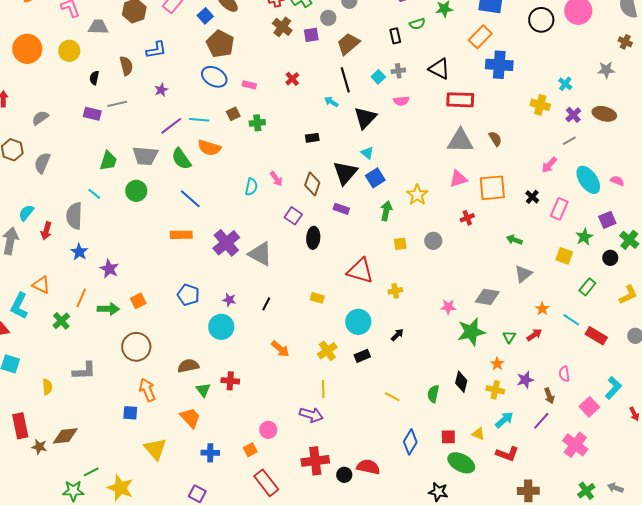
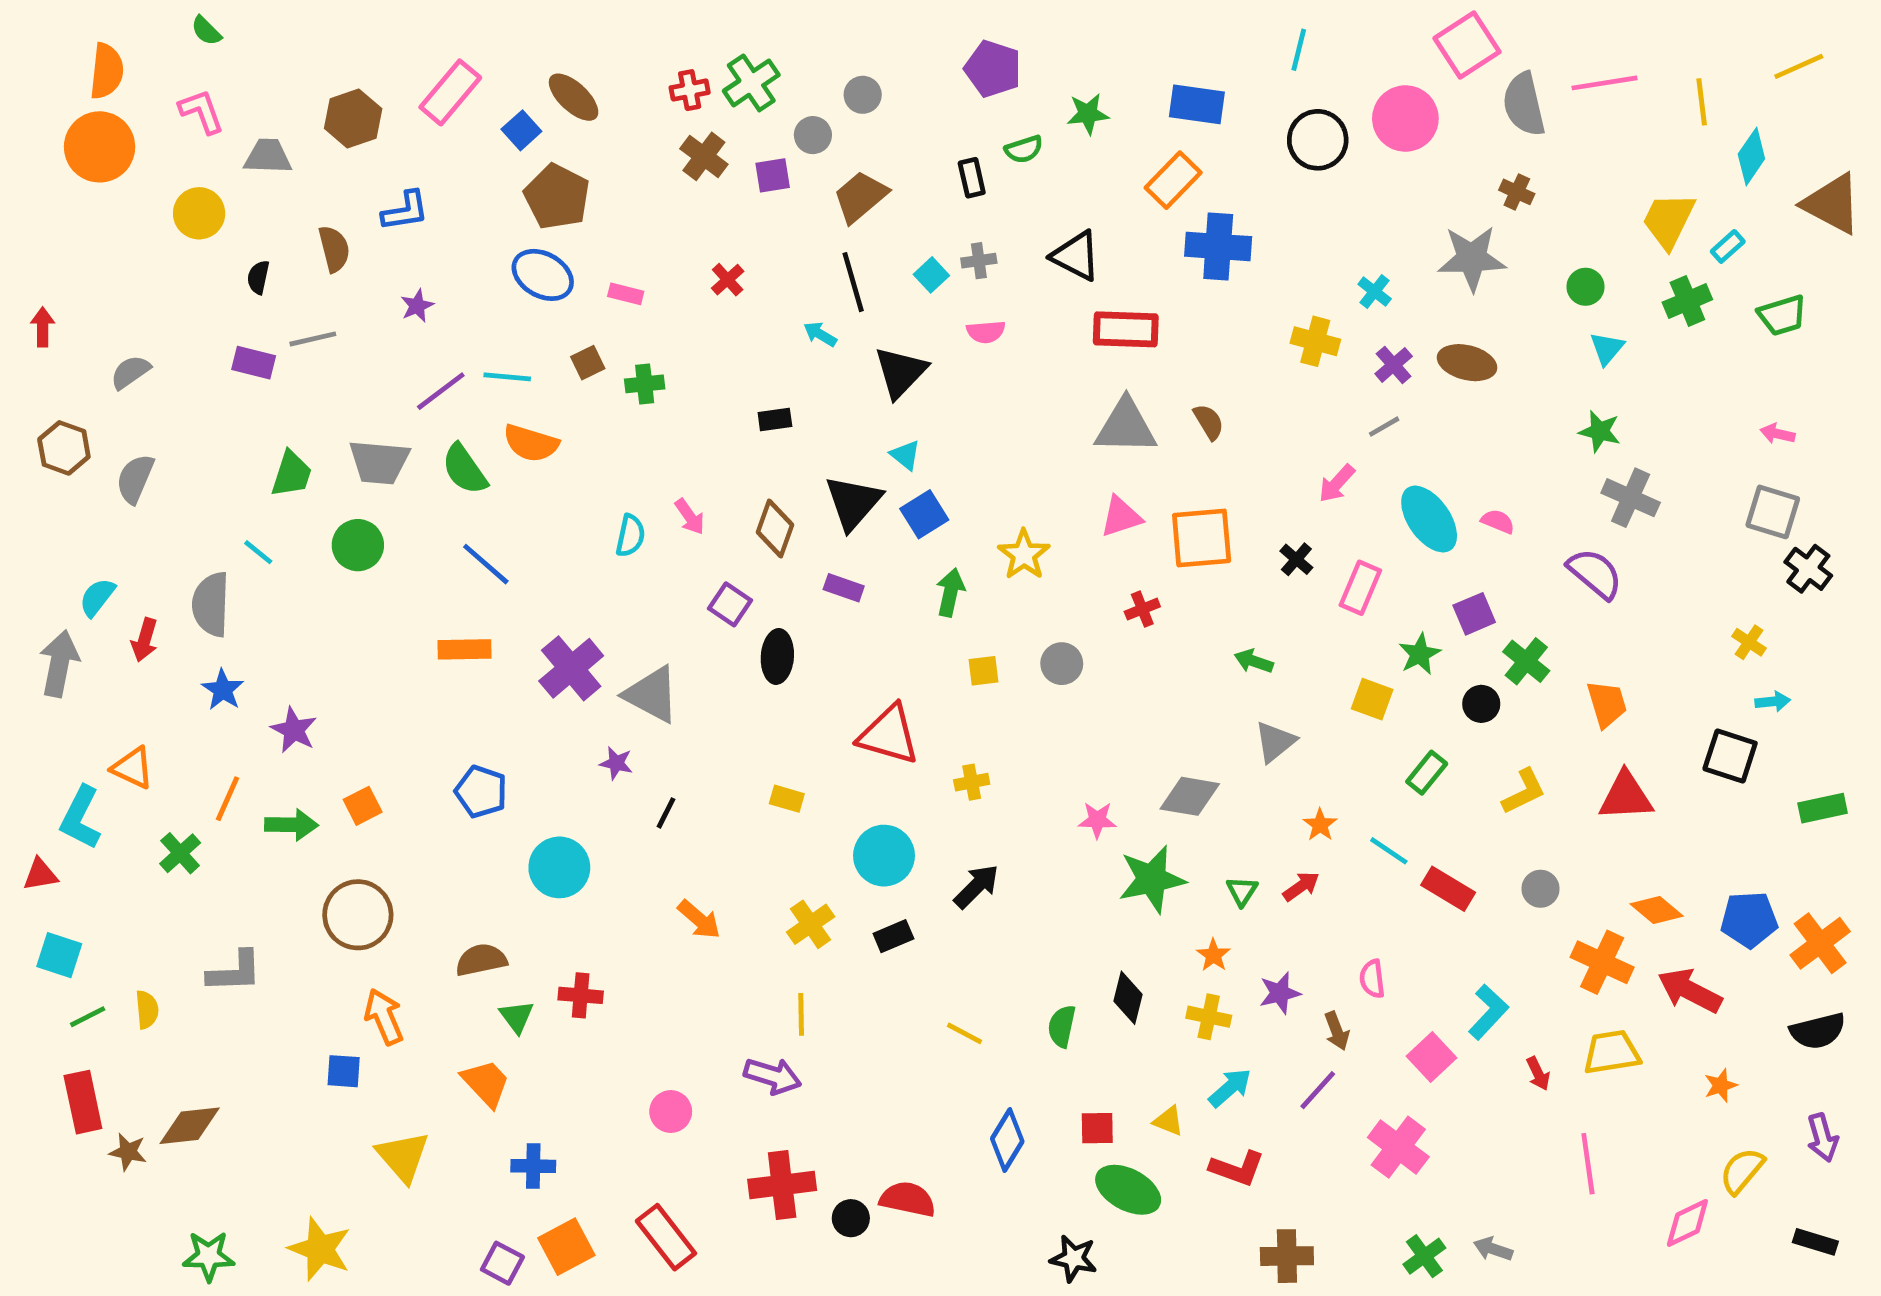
orange circle: (27, 49) -> (100, 147), moved
gray star: (606, 70) -> (1472, 258), size x1.6
purple star: (229, 300) -> (616, 763), moved
black arrow: (397, 335) -> (976, 886), size x1.5
orange square: (250, 450) -> (566, 1247), moved, size x1.6
green line: (91, 472) -> (88, 1017), moved

